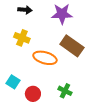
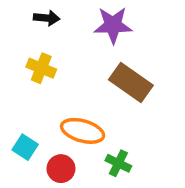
orange ellipse: (45, 58) -> (82, 131), moved

